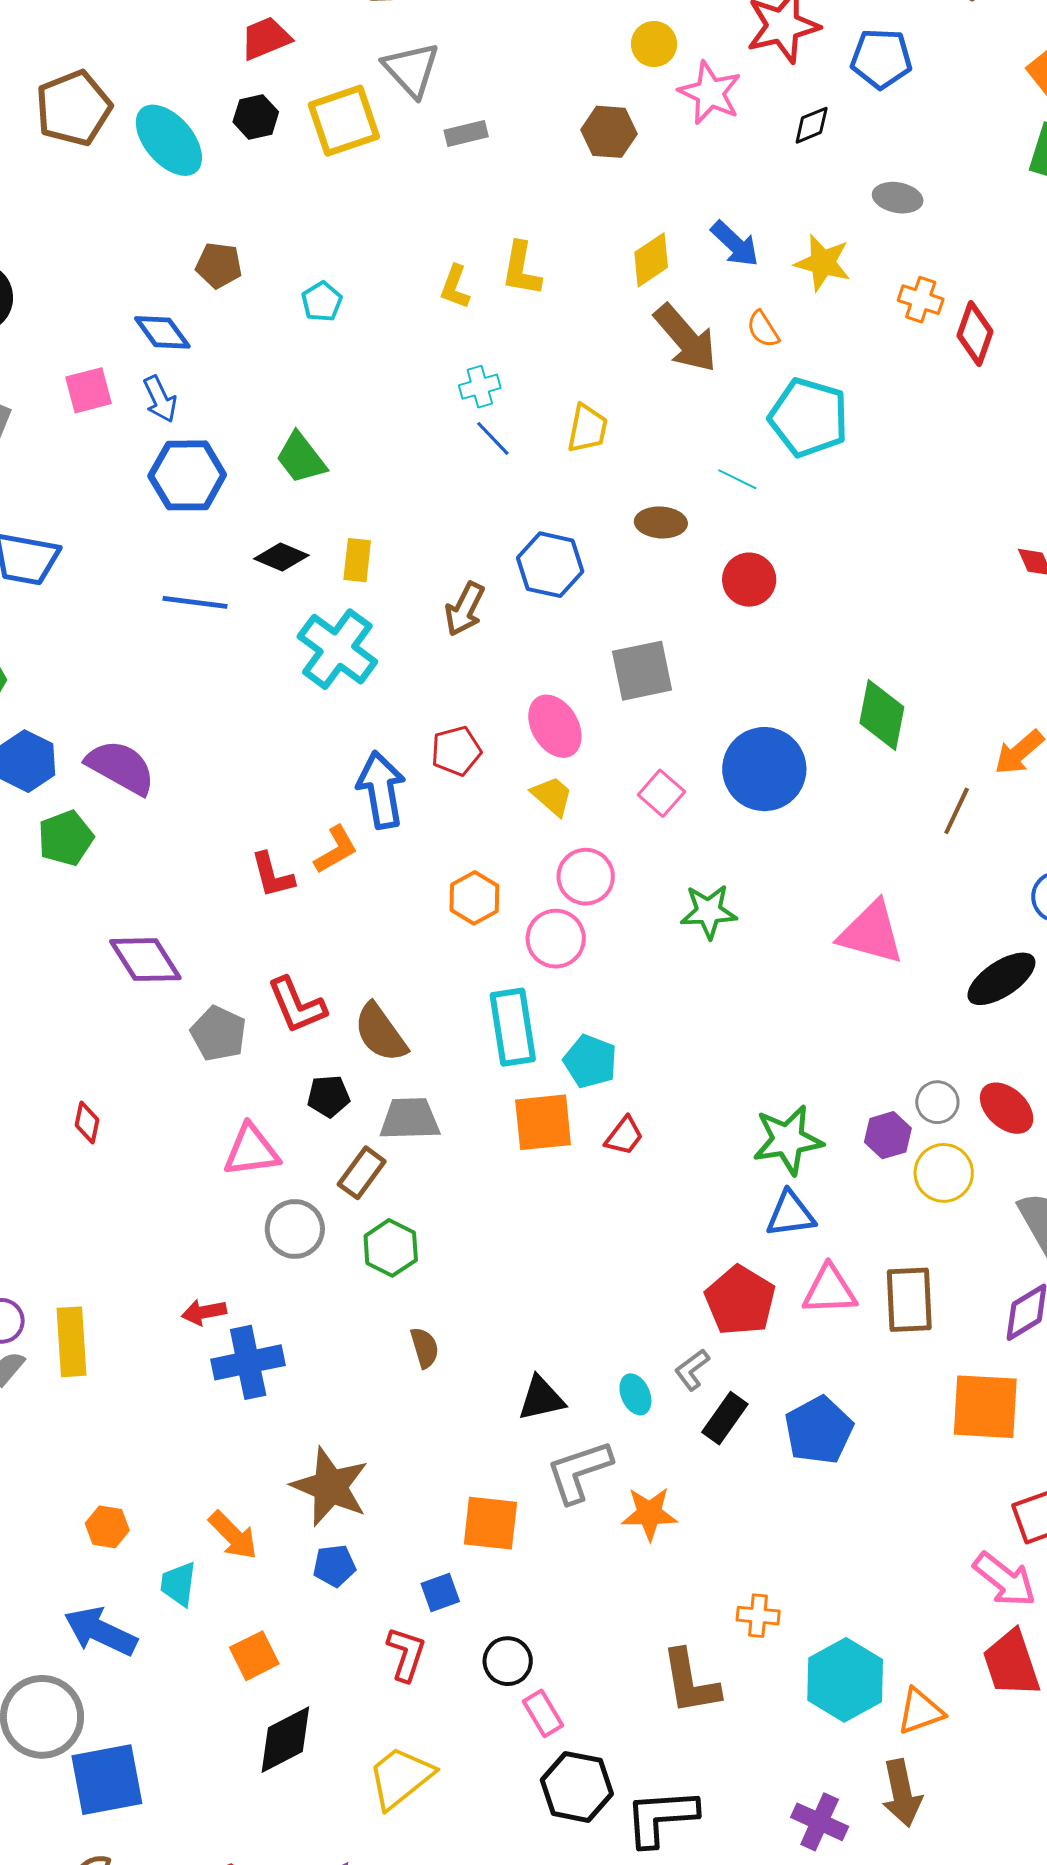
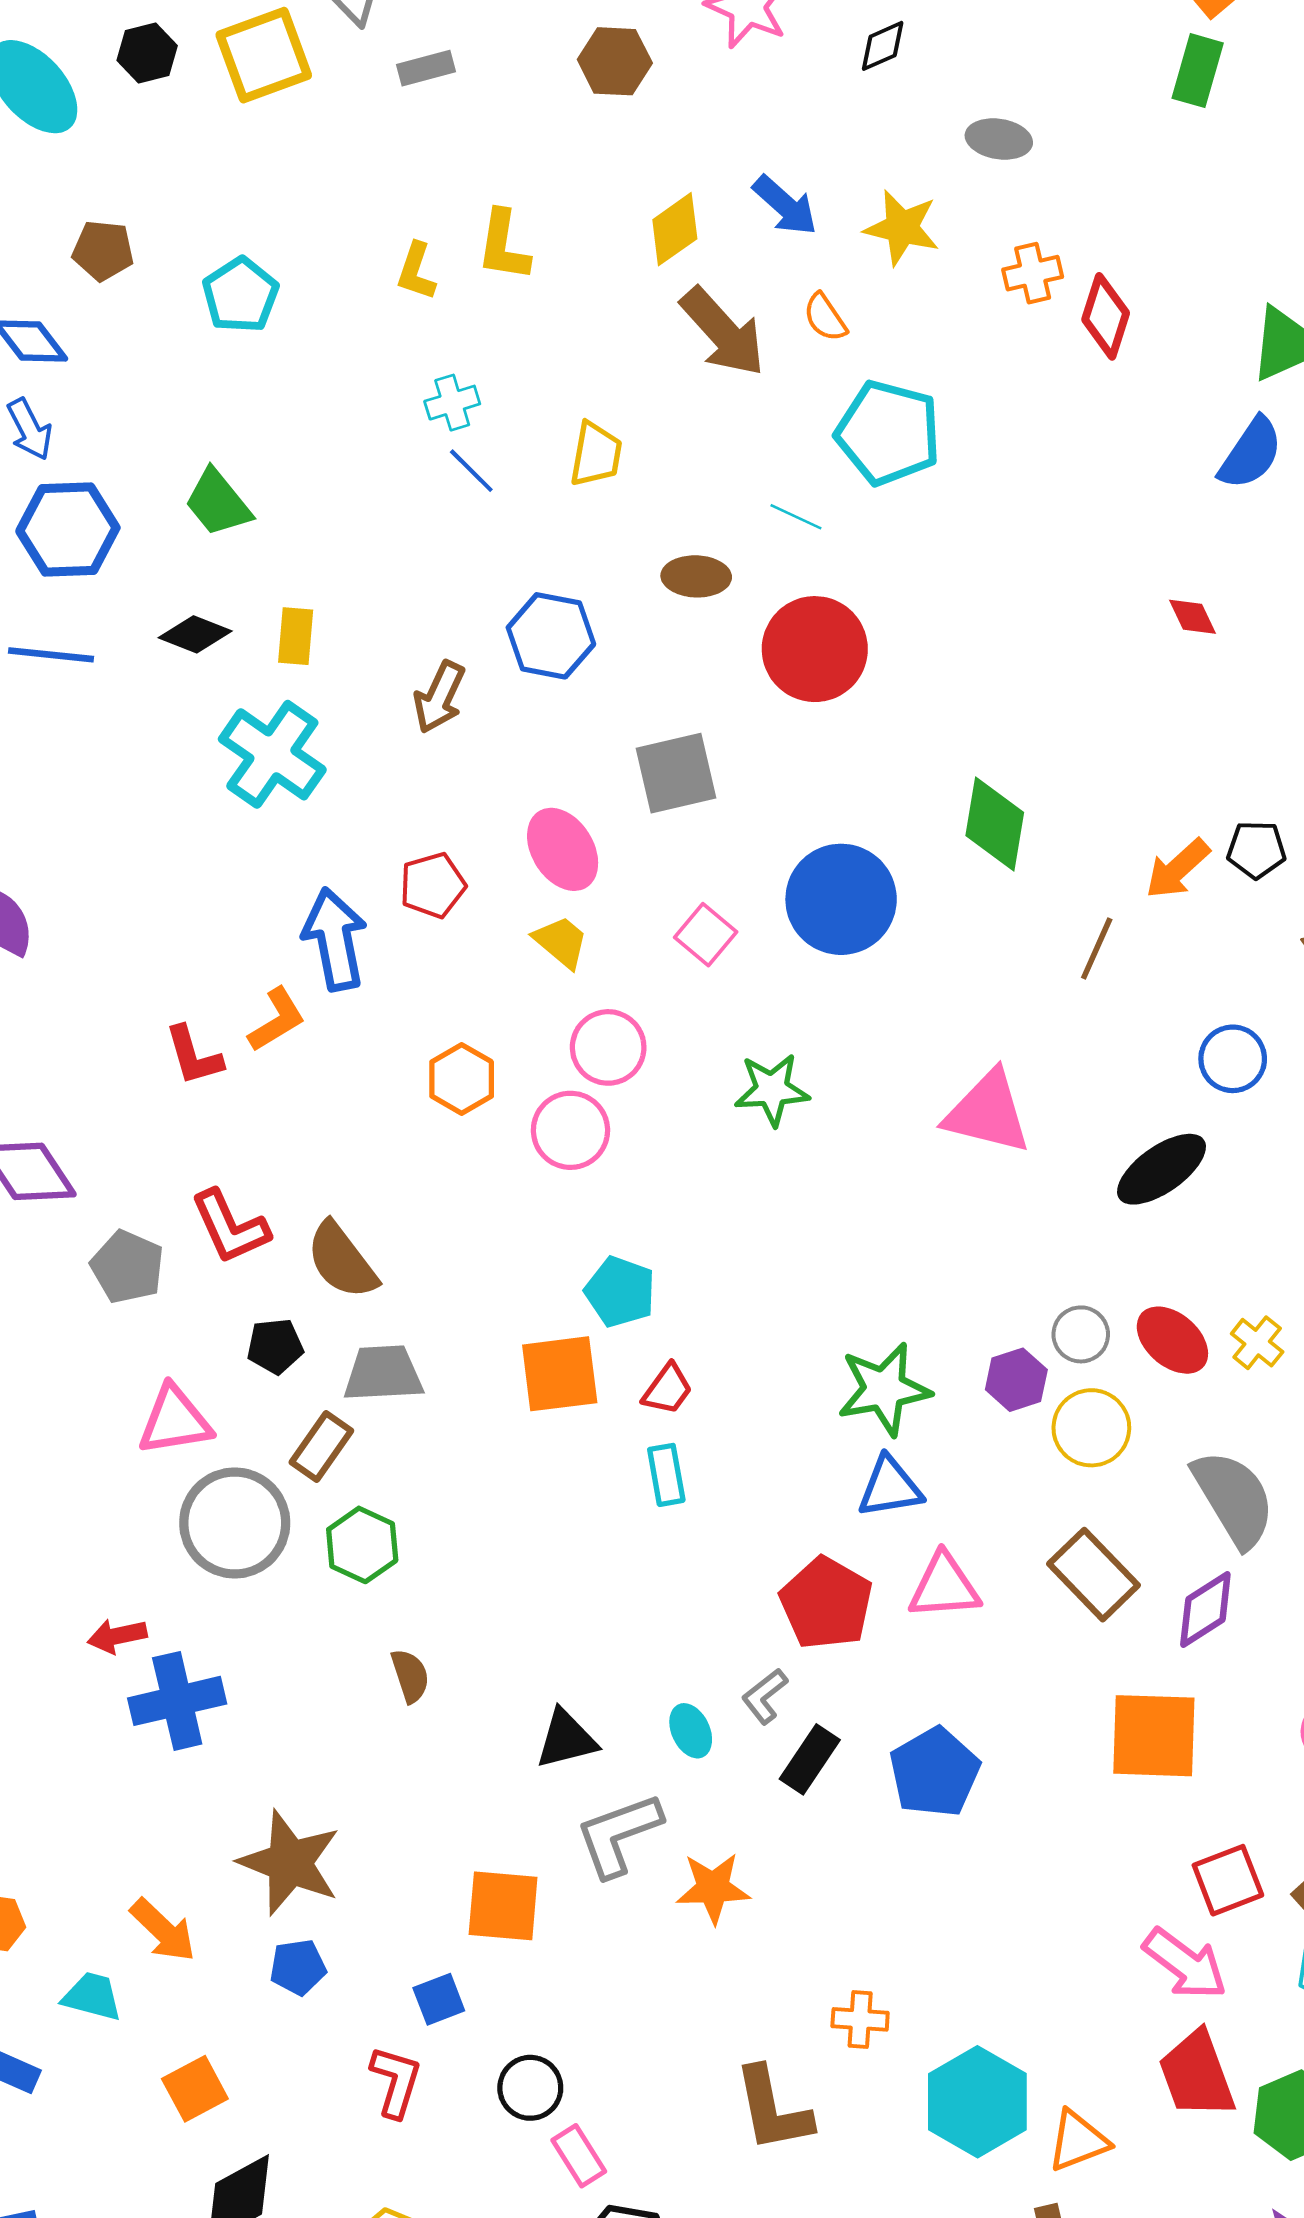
orange cross: (921, 300) -> (1033, 273), turned -30
cyan pentagon: (322, 302) -> (240, 295), size x1.4
red circle: (749, 580) -> (815, 649), size x1.5
blue line: (195, 602) -> (51, 655), moved
cyan rectangle: (513, 1027) -> (666, 1475), moved, size x0.6
gray circle: (295, 1229) -> (235, 1523), size x1.4
brown rectangle: (909, 1300) -> (1094, 1575), moved, turned -40
cyan trapezoid: (178, 1584) -> (92, 1996), turned 99

